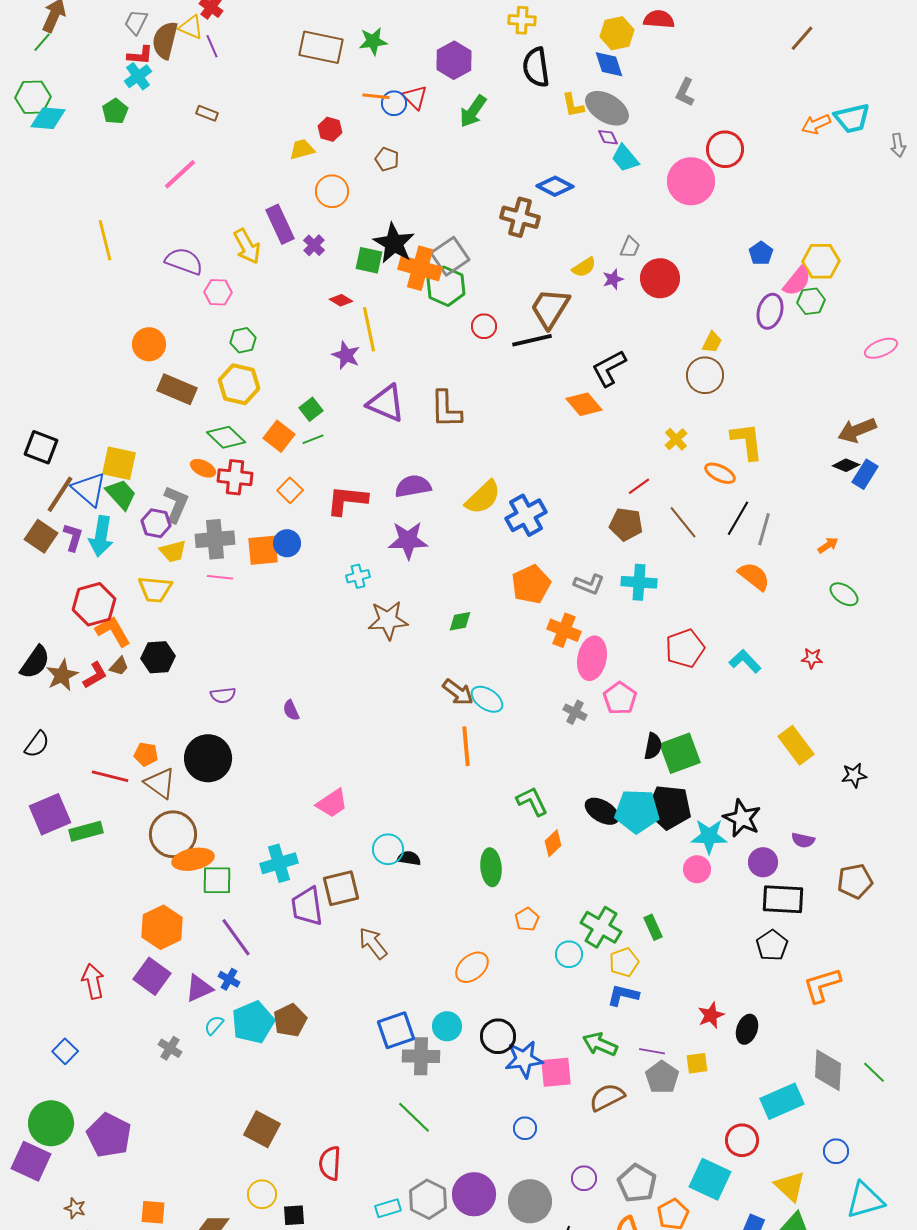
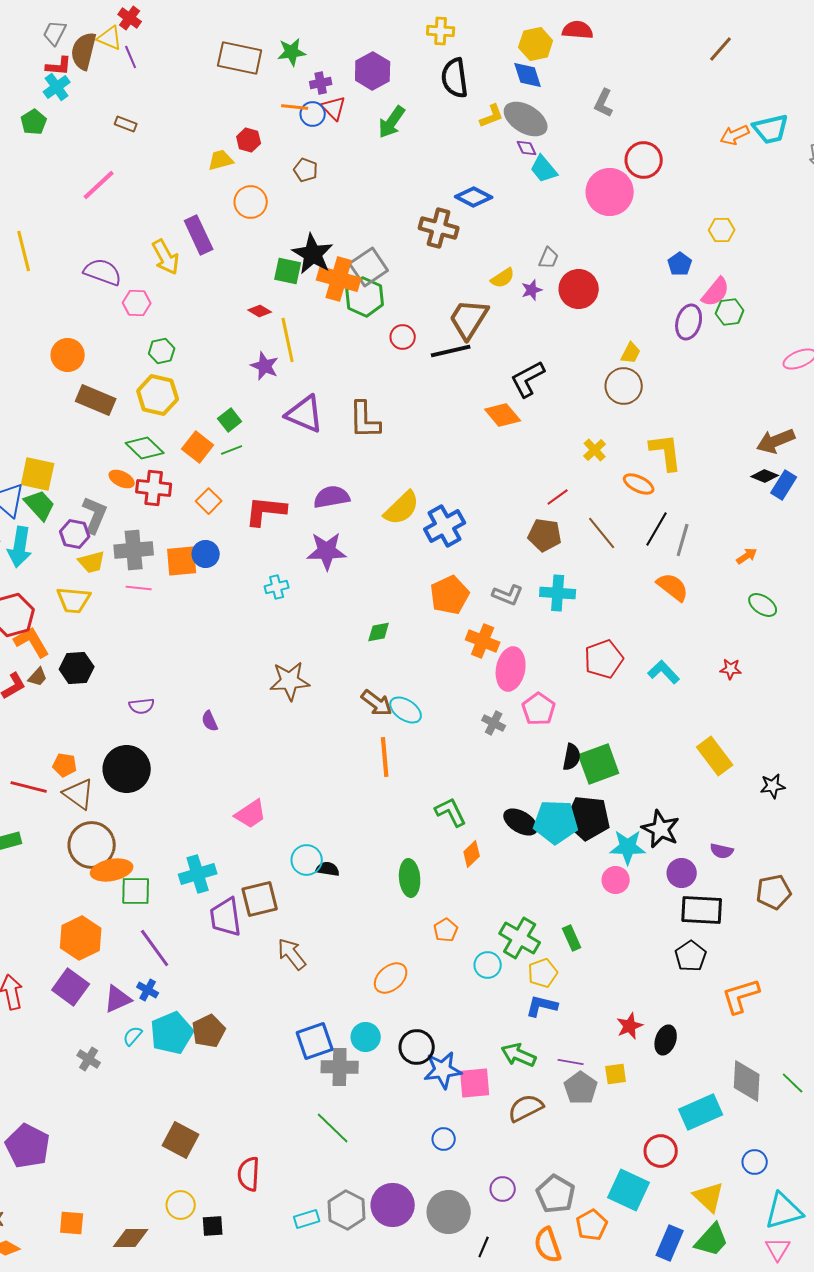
yellow L-shape: (573, 105) -> (492, 116), turned -100
purple cross: (314, 245) -> (321, 83), moved, turned 35
yellow hexagon: (821, 261) -> (722, 230), moved, size x0.7
brown star: (388, 620) -> (290, 681), moved

